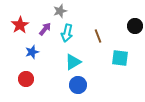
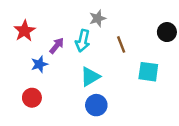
gray star: (60, 11) -> (98, 18), moved
purple arrow: (45, 29) -> (57, 46), moved

